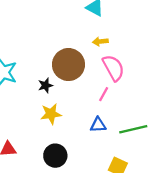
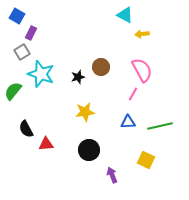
yellow arrow: (100, 41) -> (142, 34), moved
brown circle: (68, 65) -> (101, 67), size x0.6
black star: (45, 85) -> (78, 77), moved

